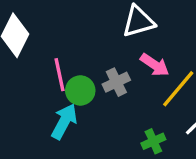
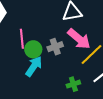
pink arrow: (155, 65) -> (79, 39), size x1.4
cyan arrow: (64, 121) -> (34, 66), moved

